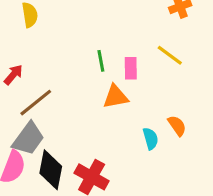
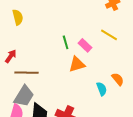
pink rectangle: (131, 68) -> (85, 45), turned -40
brown line: (36, 103) -> (27, 73), turned 45

